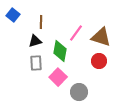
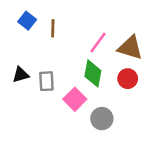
blue square: (13, 15) -> (27, 21), moved
black triangle: (35, 41) -> (21, 75), moved
green diamond: (60, 51) -> (93, 73), moved

